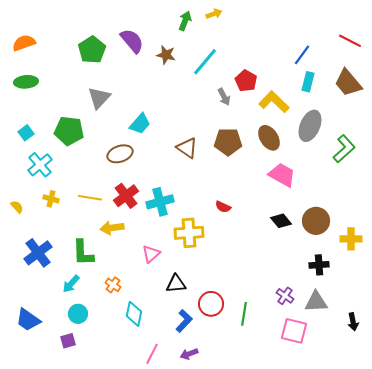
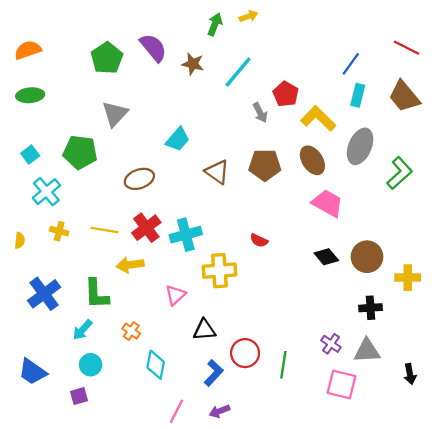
cyan trapezoid: (140, 124) -> (178, 139), moved
yellow semicircle: (17, 207) -> (20, 240), turned 48

